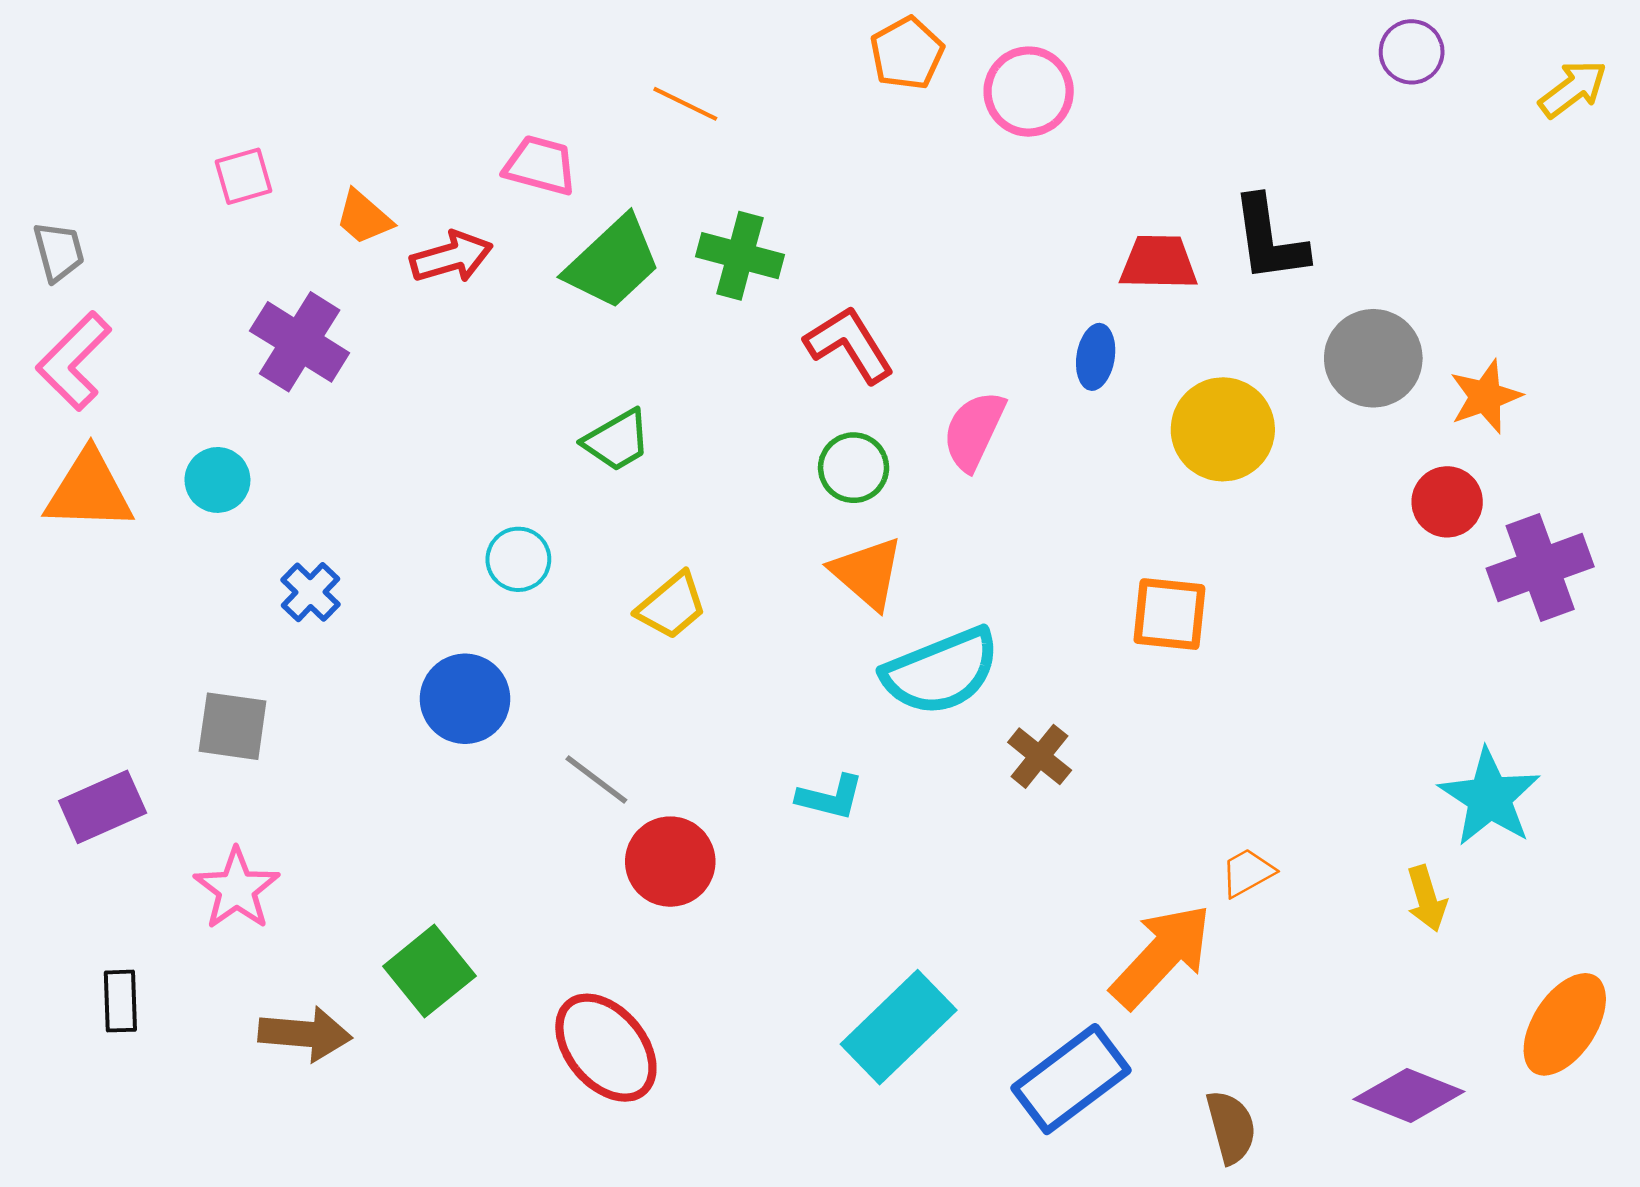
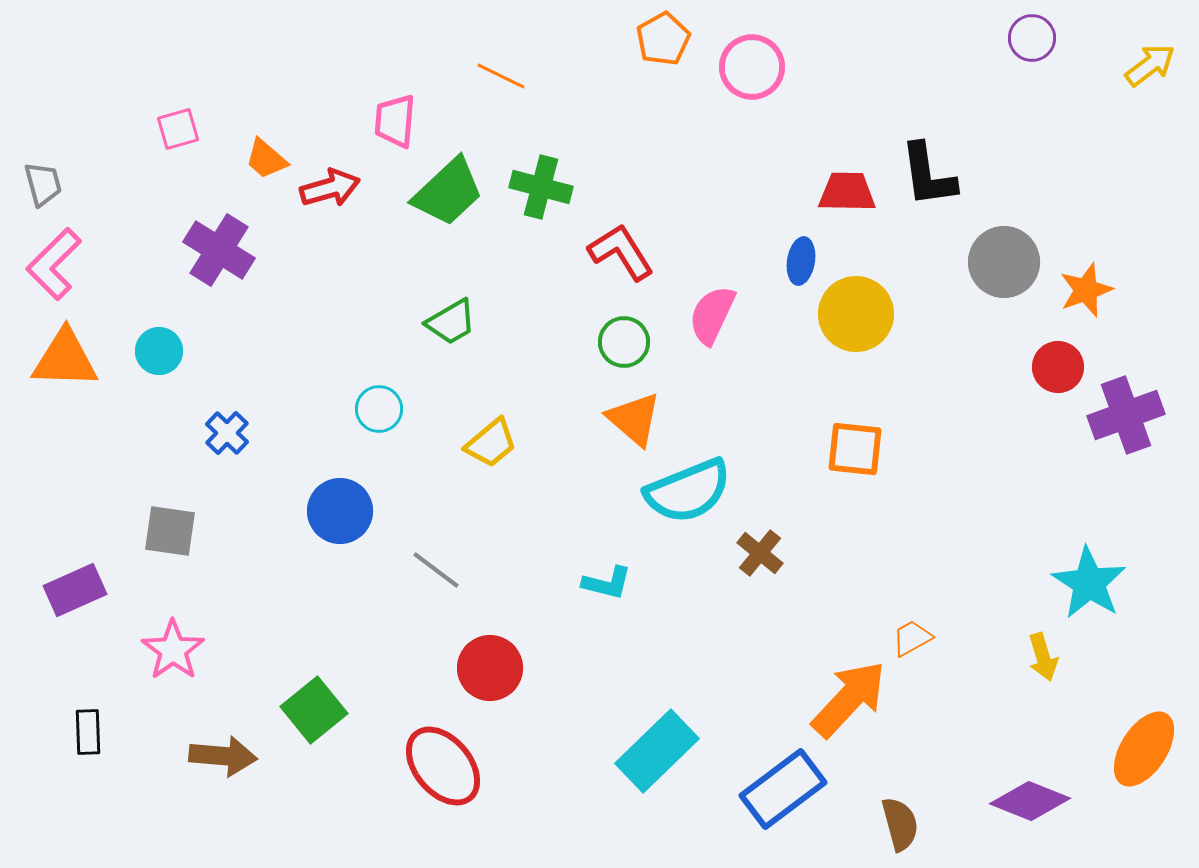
pink trapezoid: (540, 165) -> (395, 121), turned -100
yellow circle: (1223, 429) -> (856, 314), moved
red circle: (670, 862) -> (490, 668), moved

